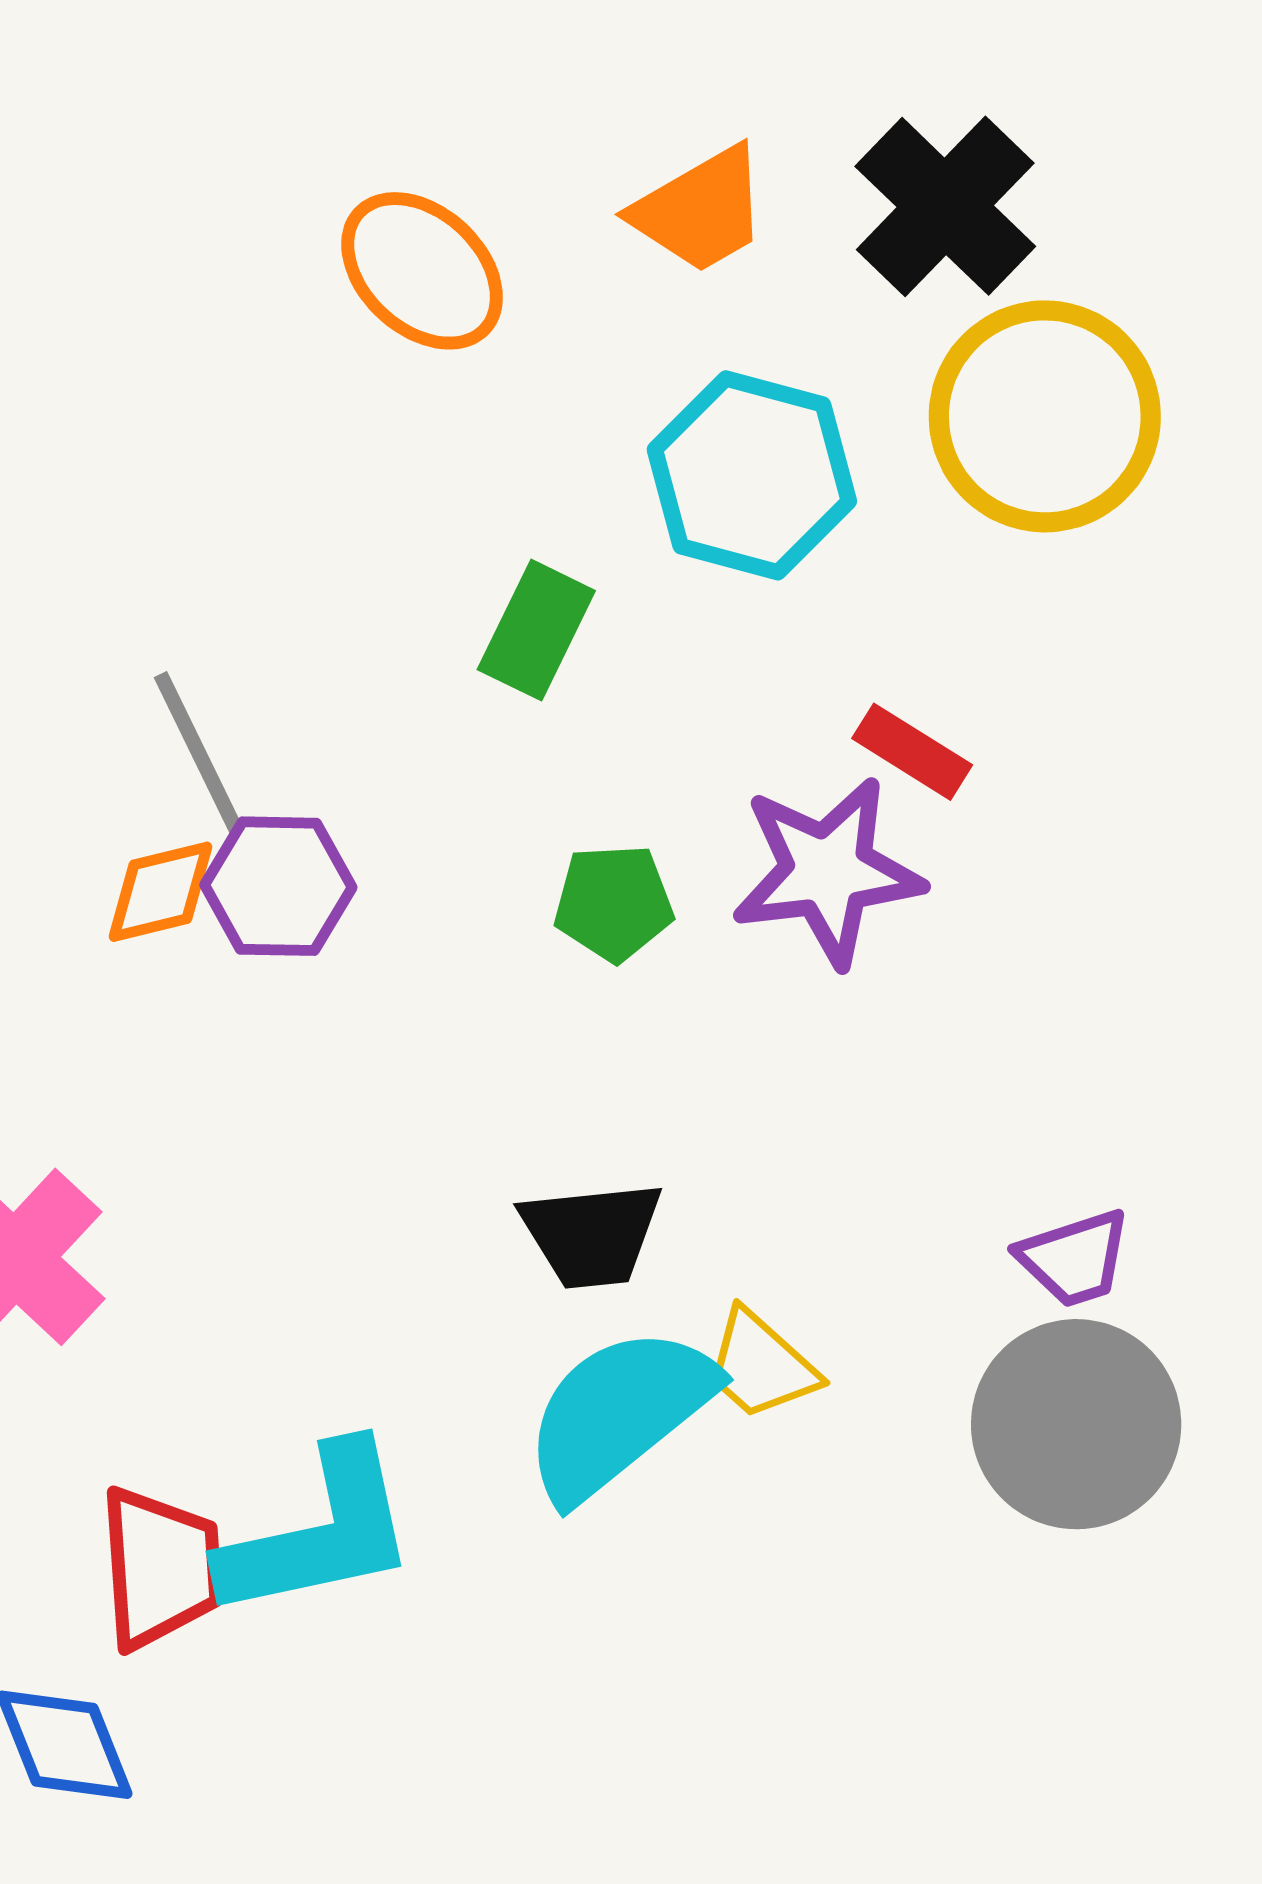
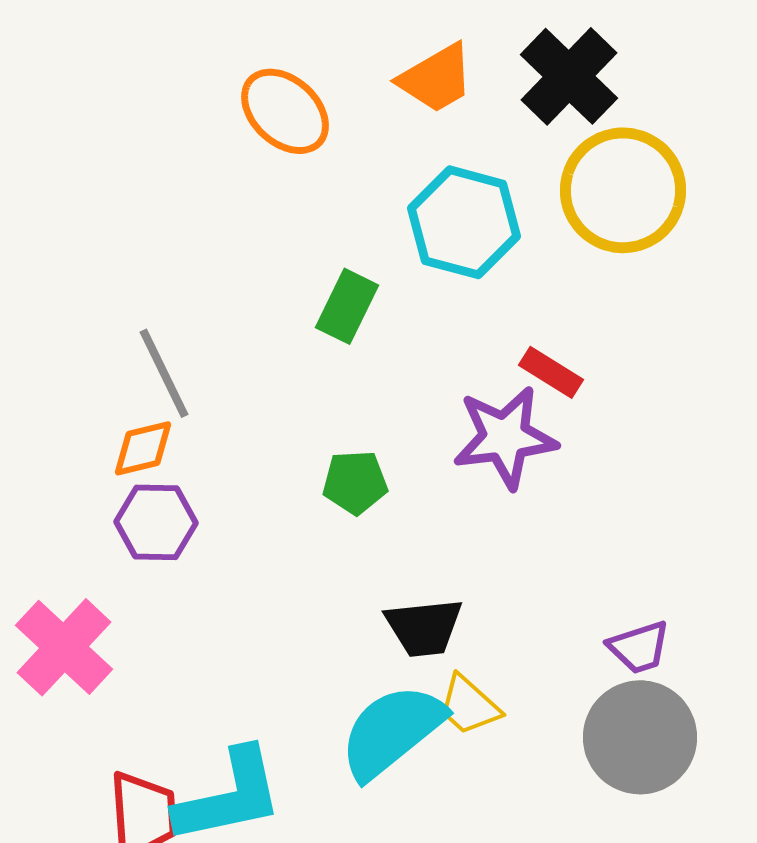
purple hexagon: (278, 886) -> (156, 522), moved
green pentagon: (614, 903) -> (355, 482), moved
black trapezoid: (592, 1234) -> (424, 627), moved

